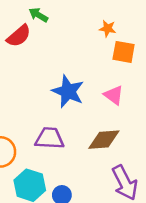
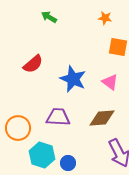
orange star: (108, 29) -> (105, 18), moved
red semicircle: (19, 36) -> (33, 64), moved

